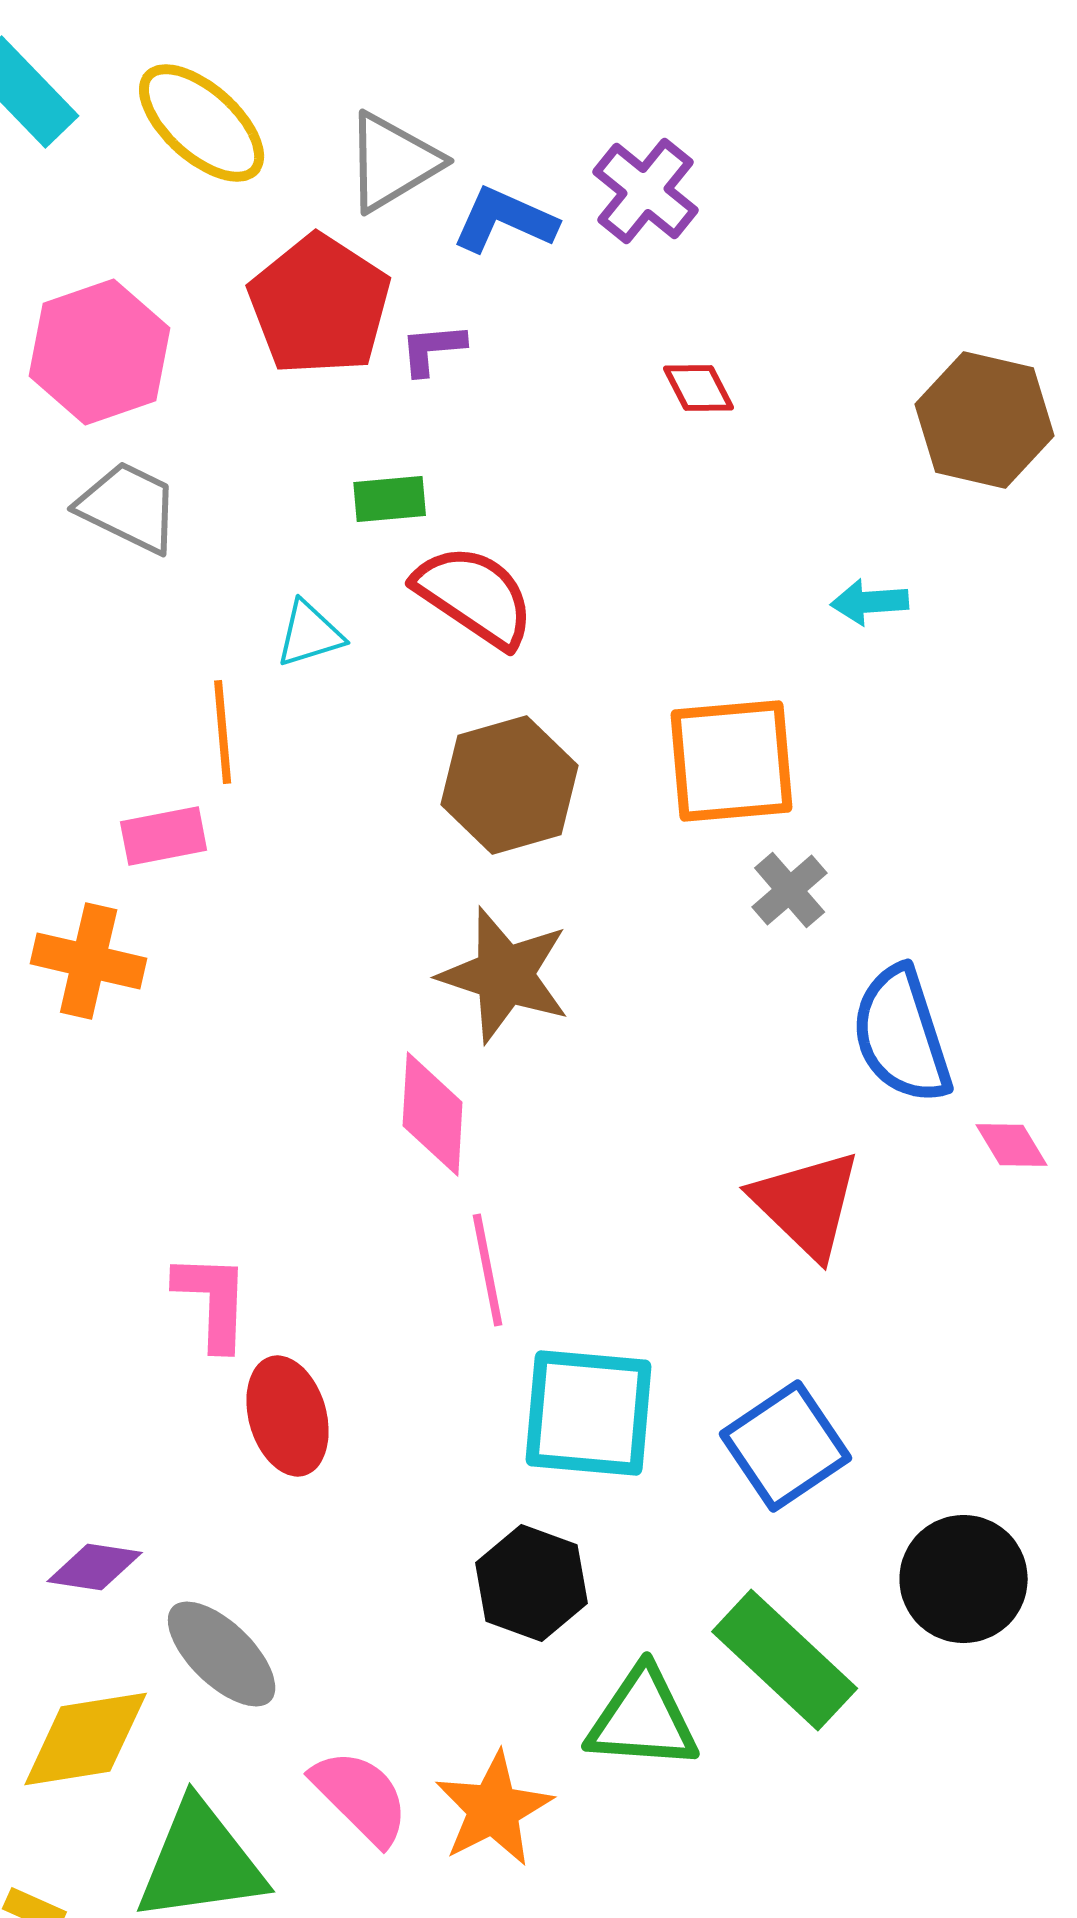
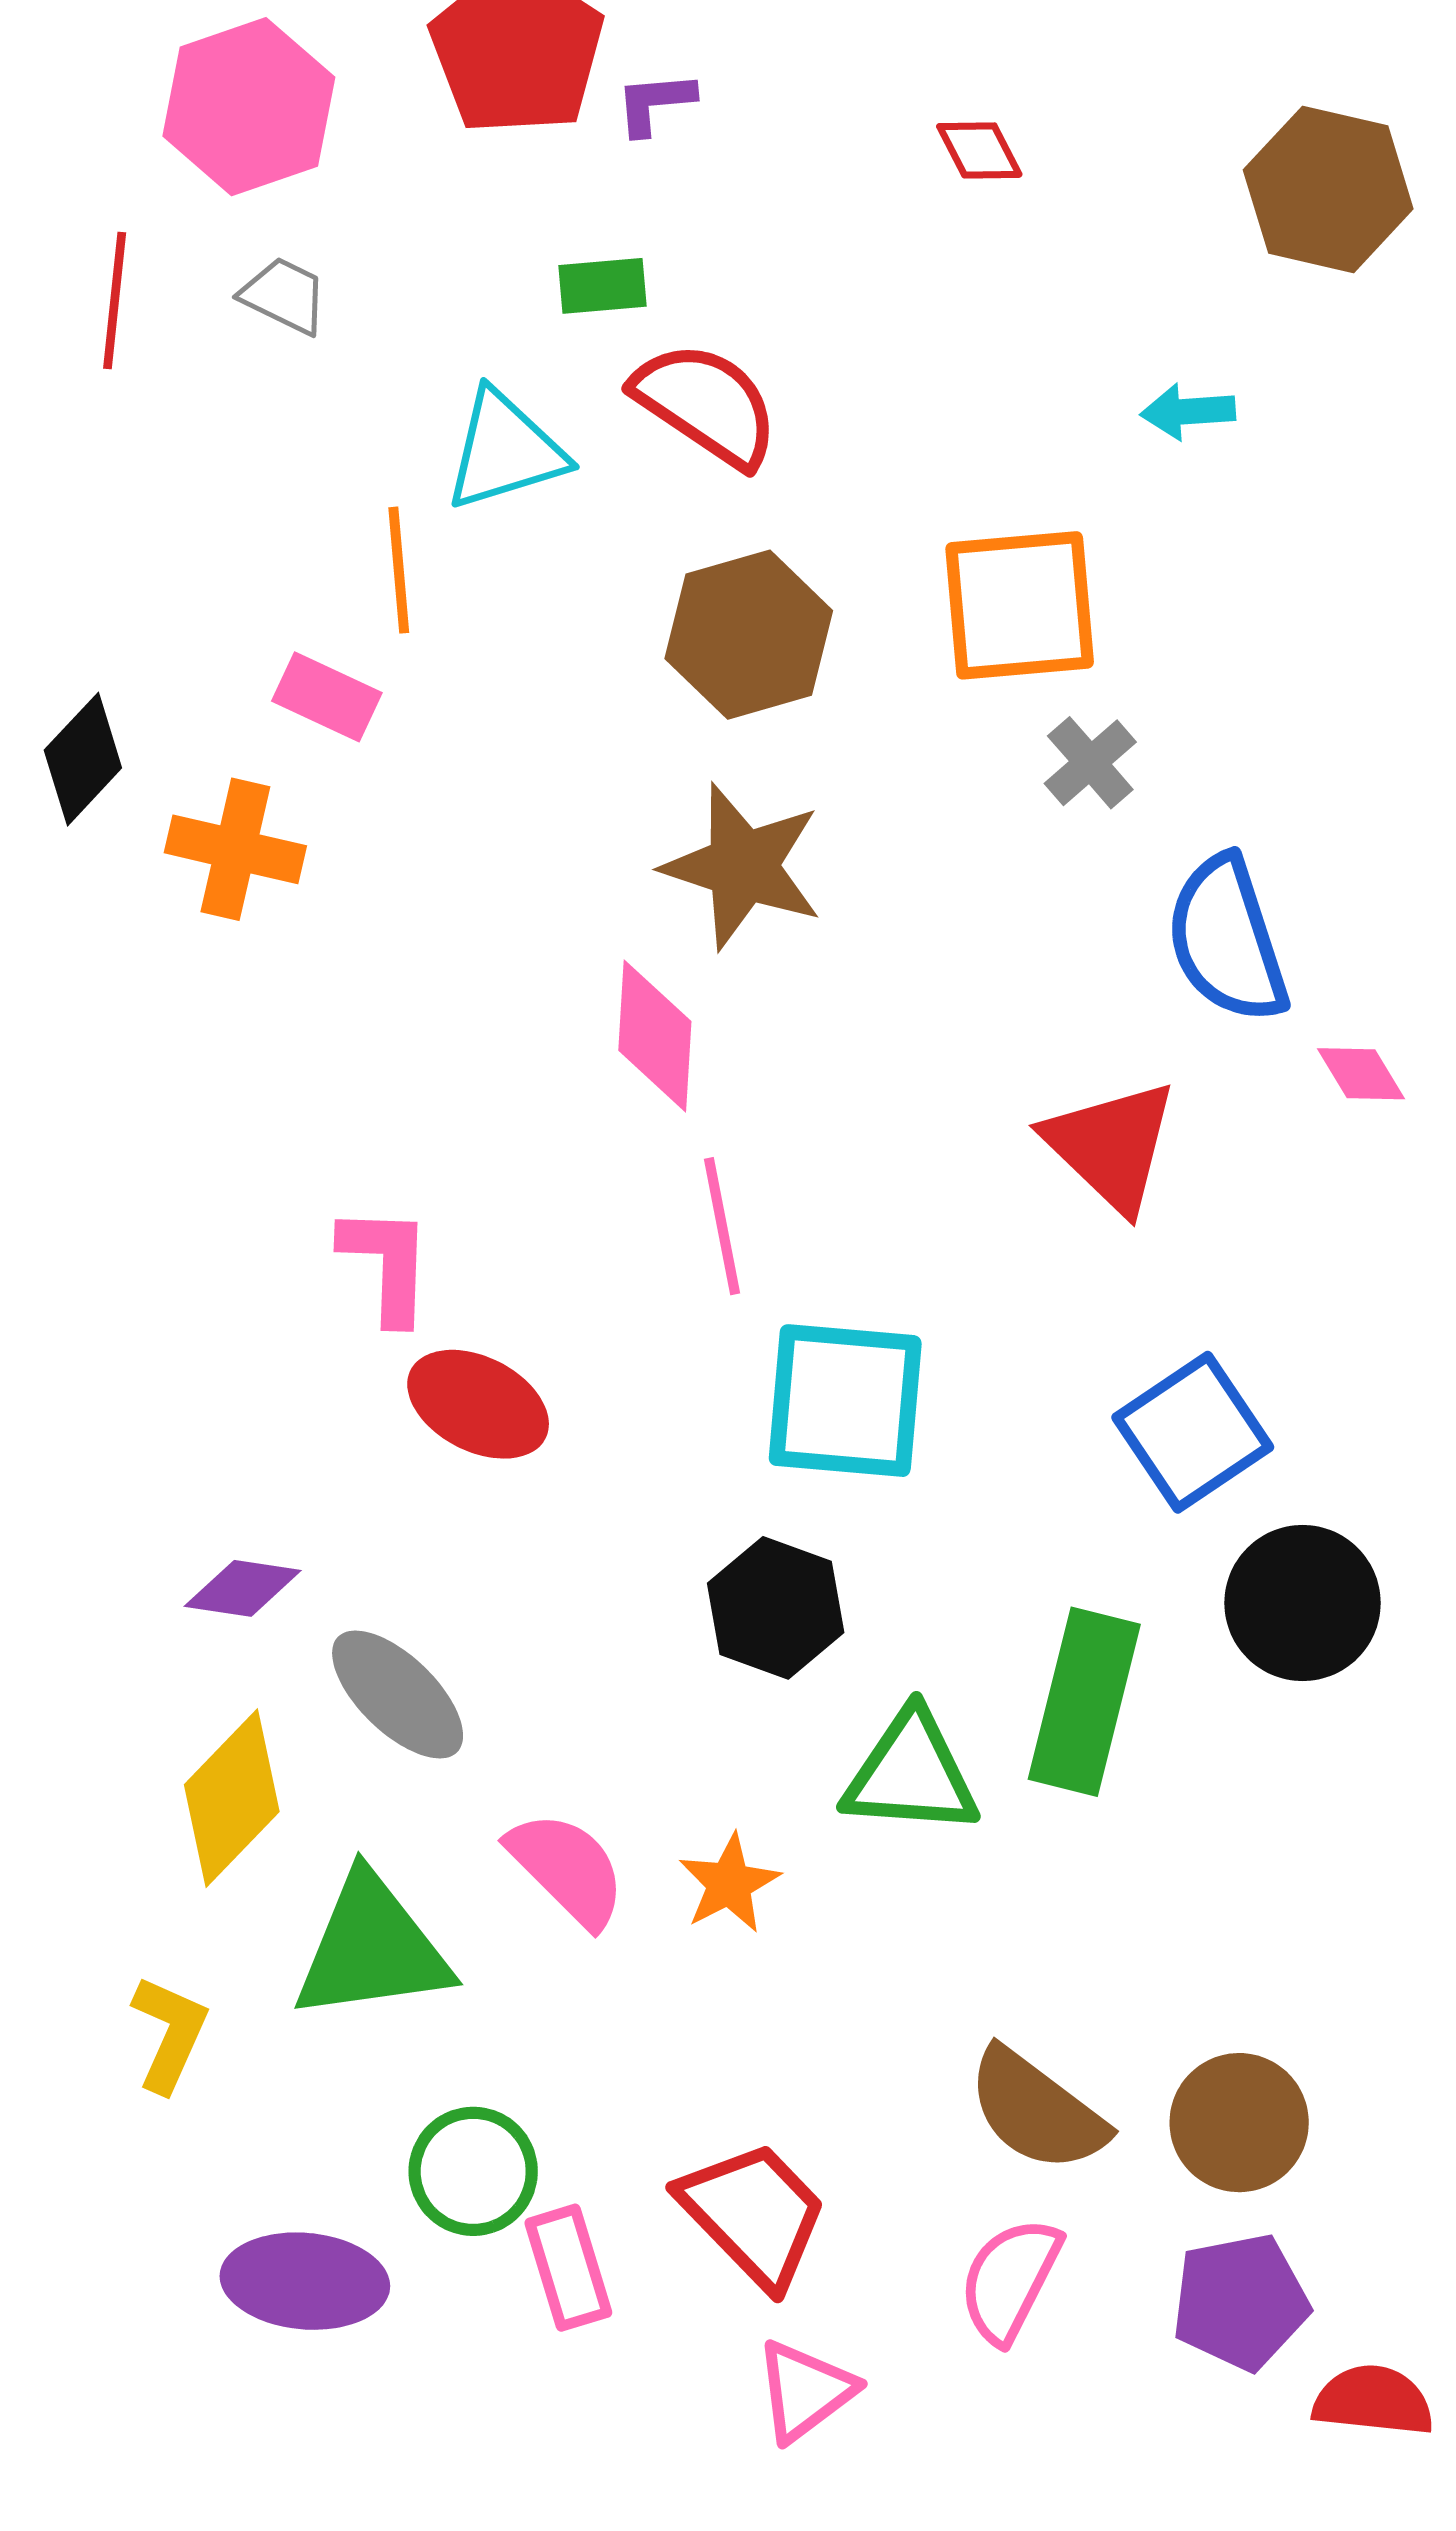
gray trapezoid: (129, 507) -> (284, 296), size x0.7
cyan triangle: (310, 634) -> (505, 450), size x1.5
pink rectangle: (164, 836) -> (327, 697), turned 36
red ellipse: (288, 1416) -> (478, 1404), turned -47
blue square: (786, 1446) -> (1193, 1432), moved
green rectangle: (785, 1660) -> (1084, 1702), turned 61
yellow diamond: (86, 1739) -> (232, 1798), turned -37
orange star: (494, 1809) -> (729, 1884), size x0.7

